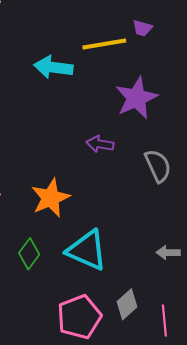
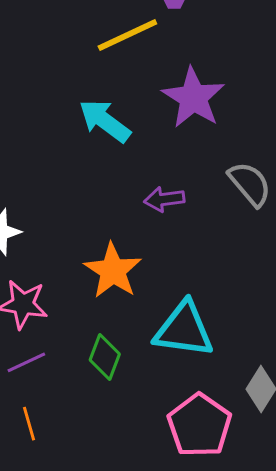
cyan arrow: (53, 67) -> (105, 121), moved, turned 45
purple arrow: (100, 144) -> (164, 199), moved

